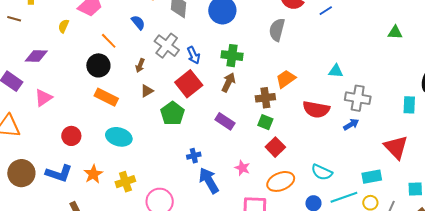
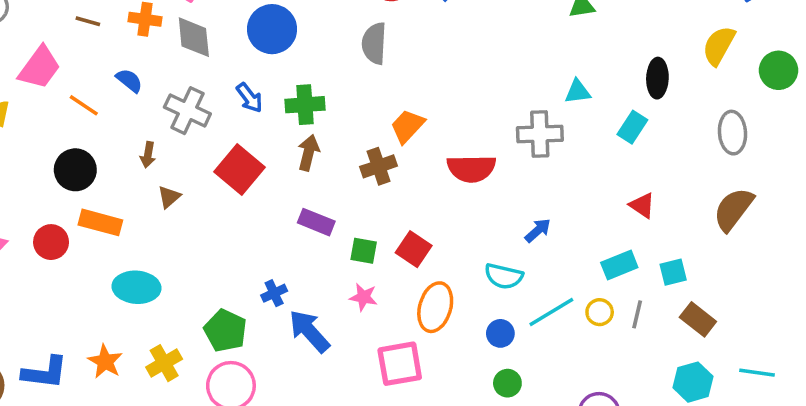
orange line: (109, 41) -> (84, 105), moved
blue arrow: (194, 55) -> (249, 98), moved
cyan triangle: (336, 71) -> (578, 92), moved
cyan rectangle: (409, 105) -> (632, 127), turned 42
green pentagon: (172, 113) -> (225, 331), moved
green square: (265, 122) -> (364, 251), moved
blue arrow: (351, 124) -> (538, 230), moved
red circle: (71, 136) -> (51, 242), moved
red triangle: (396, 147) -> (642, 205), moved, size x0.6
cyan rectangle: (372, 177) -> (619, 265), moved
orange ellipse: (281, 181) -> (435, 307), turned -40

